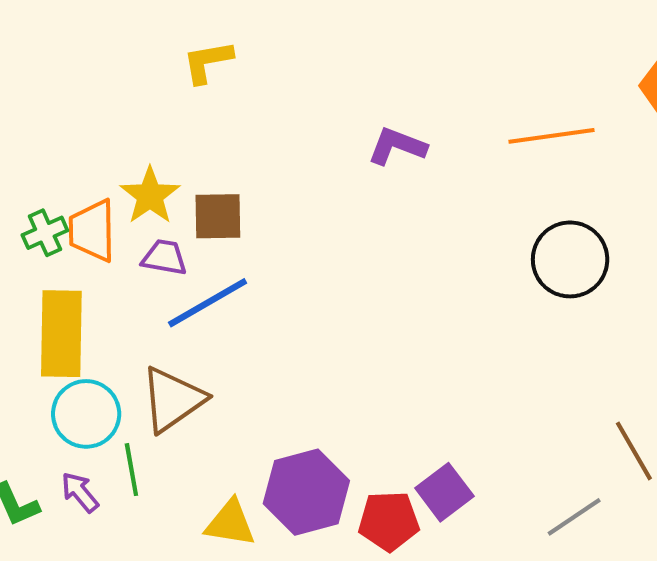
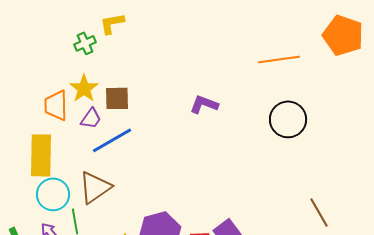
purple L-shape: (397, 146) -> (204, 104), moved
green cross: (45, 233) -> (85, 43), moved
purple trapezoid: (164, 257) -> (91, 118), turned 115

